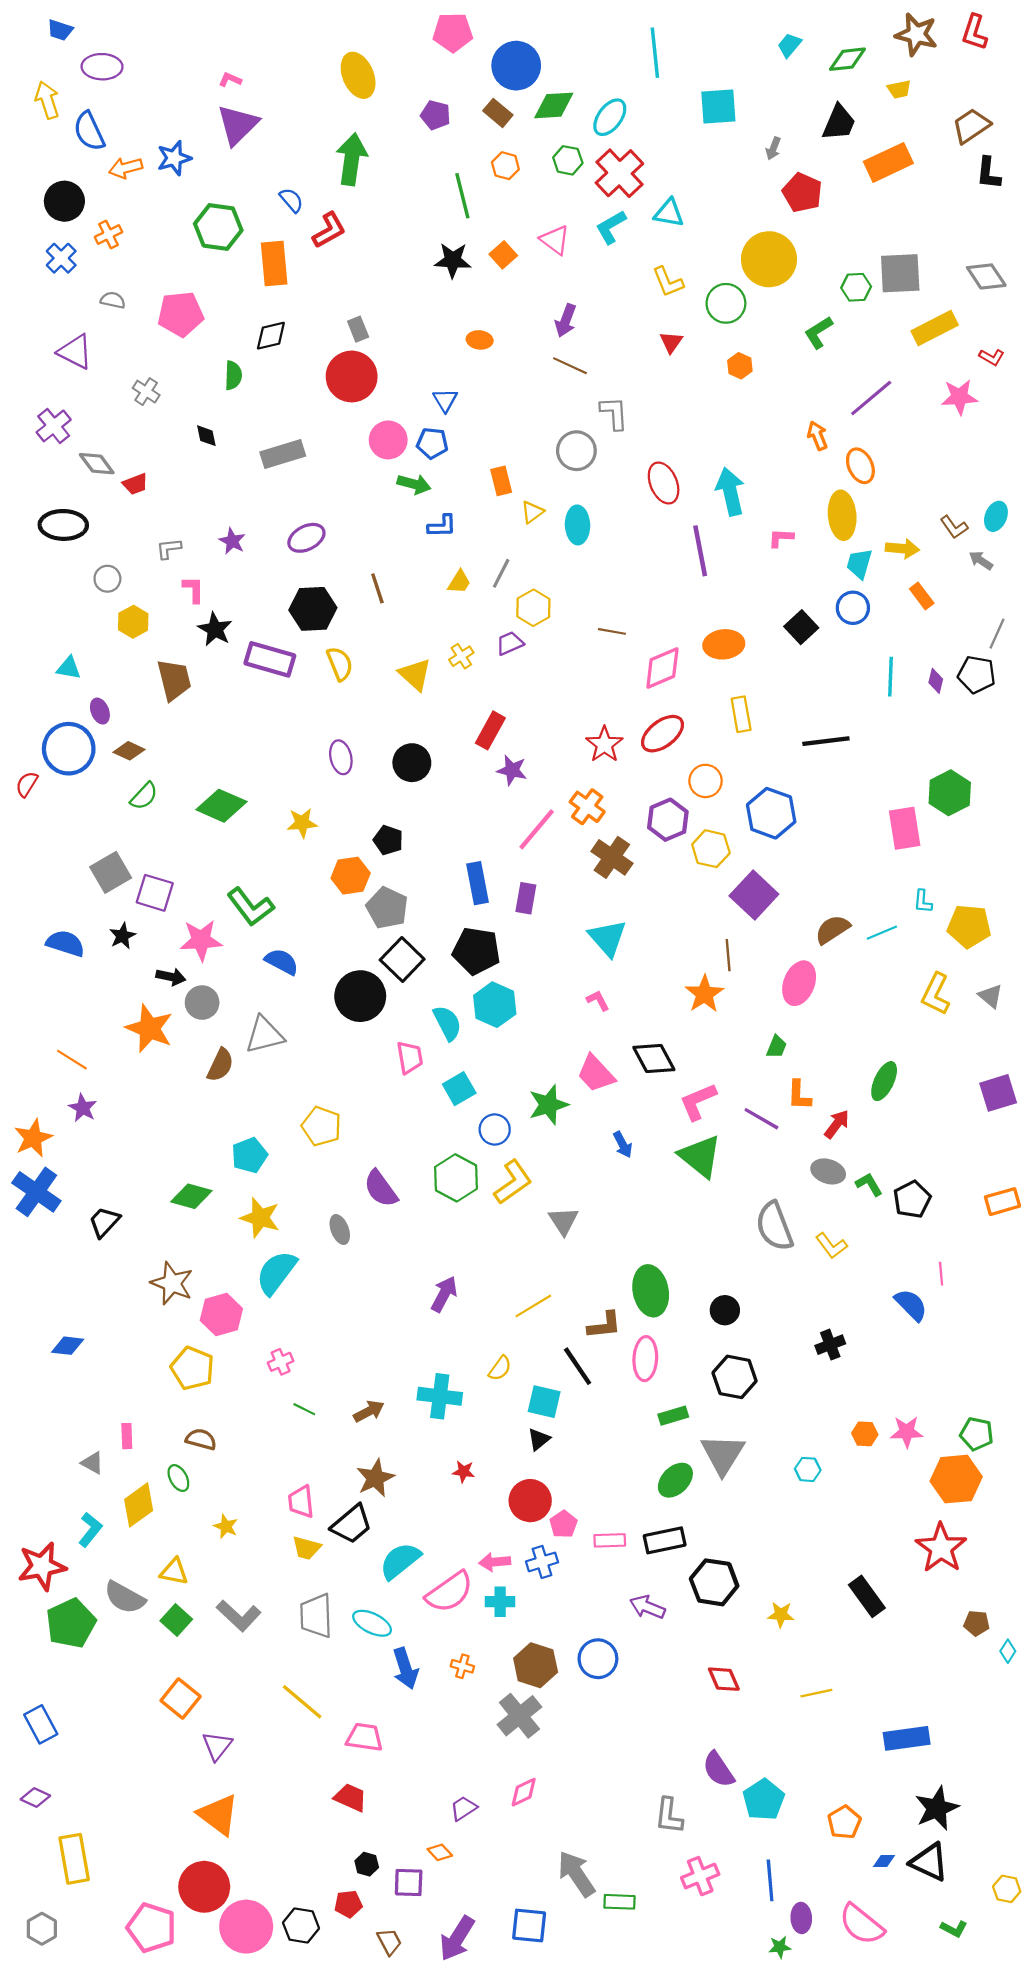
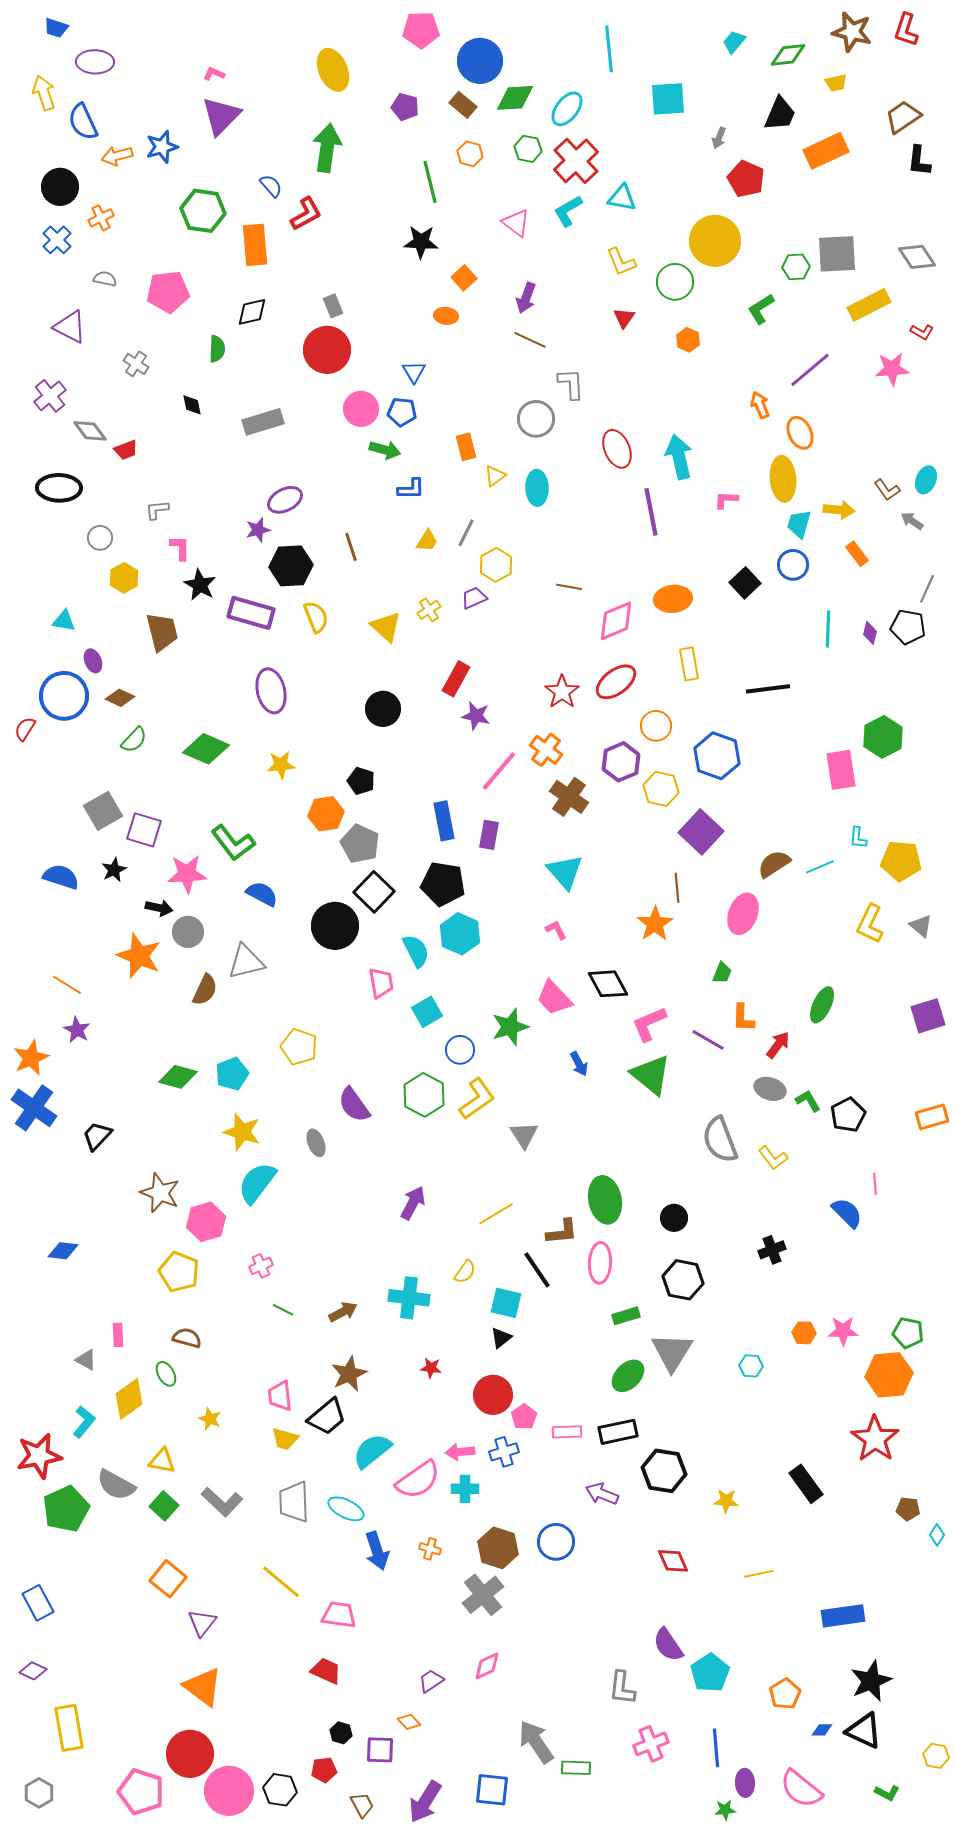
orange square: (503, 255) -> (464, 278), moved
purple star: (232, 541) -> (258, 530), moved, turned 30
purple ellipse: (341, 757) -> (271, 691), moved, size x1.4
green diamond: (191, 1196) -> (178, 1077), moved

